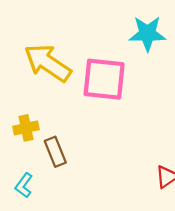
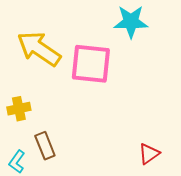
brown rectangle: (55, 152) -> (45, 146), moved

